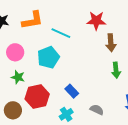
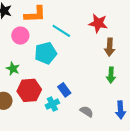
pink circle: (15, 52) -> (20, 36), moved
cyan cross: (66, 114) -> (52, 104), moved

